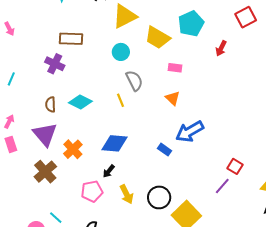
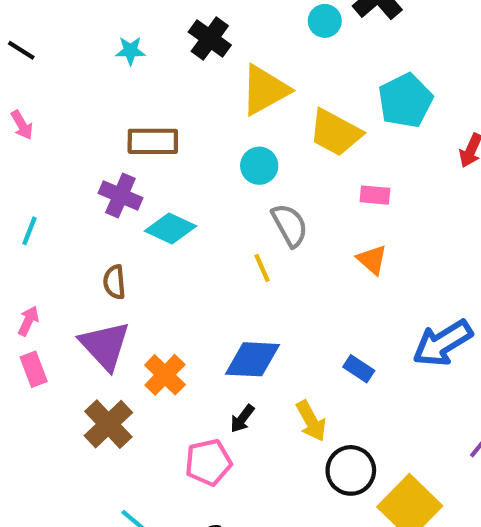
cyan diamond: (80, 102) -> (170, 229), moved
blue arrow: (190, 131) -> (443, 343), moved
yellow arrow: (127, 194) -> (311, 421), moved

